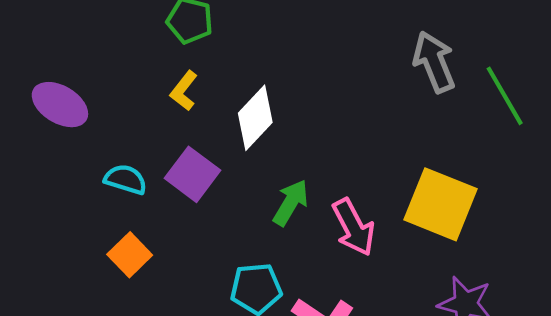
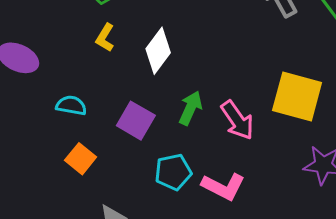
purple square: (193, 174) -> (136, 121), moved

